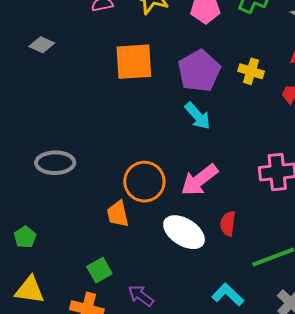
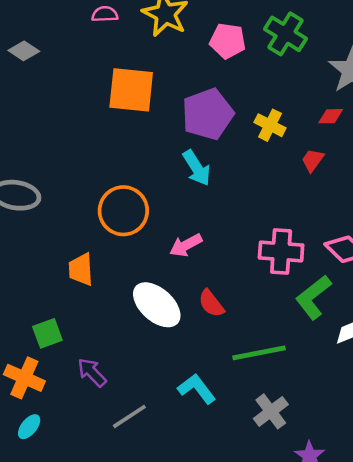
pink arrow: (199, 180) -> (186, 245), size x0.7
orange circle: (144, 182) -> (123, 211), moved
red semicircle: (228, 224) -> (211, 303), turned -55

